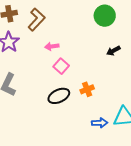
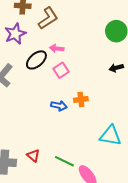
black ellipse: (59, 96) -> (36, 60), moved, turned -30
blue arrow: (100, 123) -> (59, 106), moved

